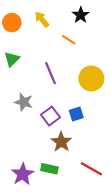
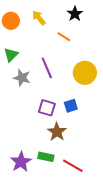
gray star: (24, 102) -> (22, 78), moved
purple square: (51, 116) -> (47, 108), turned -36
red line: (91, 169) -> (73, 166), moved

